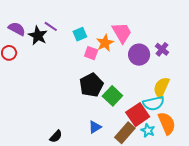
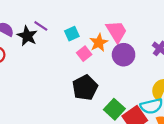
pink square: (91, 53) -> (84, 54), turned 32
purple circle: (139, 55) -> (124, 55), moved
green square: (112, 96) -> (114, 109), moved

